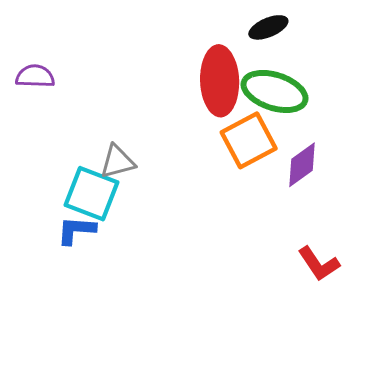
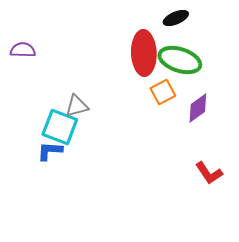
orange square: (249, 140) -> (163, 92), size x0.7

